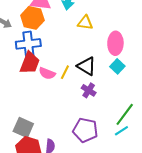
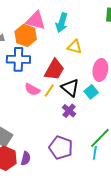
red trapezoid: (30, 63) -> (54, 70), moved
cyan square: (117, 66) -> (91, 92), moved
cyan line: (121, 131) -> (95, 153), turned -56

